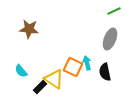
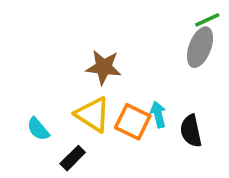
brown star: (29, 29) -> (104, 67), moved
gray ellipse: (110, 39) -> (200, 47), moved
yellow triangle: (54, 79) -> (93, 114), moved

